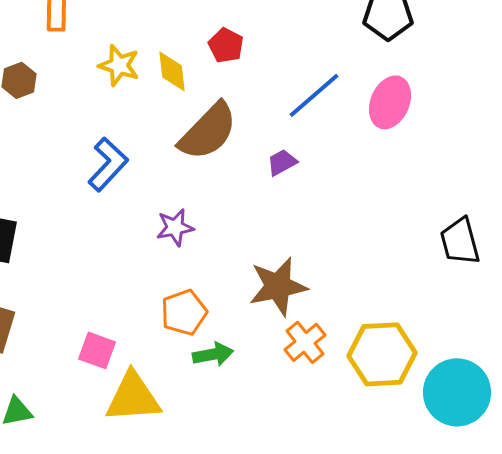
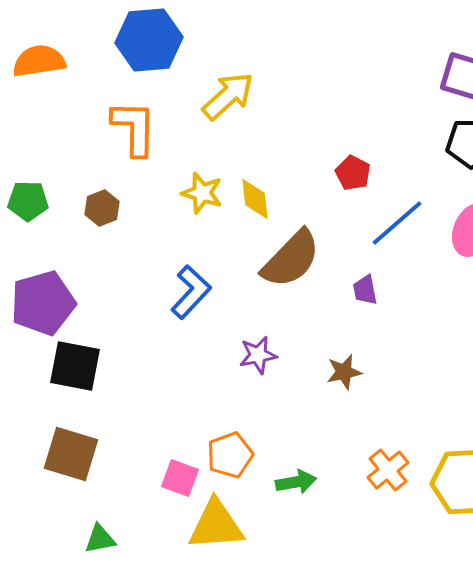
red pentagon: (226, 45) -> (353, 173), moved
purple trapezoid: (282, 162) -> (365, 290), turned -72
brown star: (278, 286) -> (344, 372), moved, size x0.6
orange pentagon: (184, 312) -> (230, 455), moved

